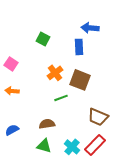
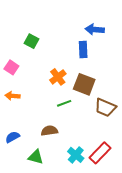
green square: (43, 39) -> (31, 41), moved
brown trapezoid: (98, 117) -> (105, 107), moved
green triangle: (44, 146) -> (36, 157), moved

